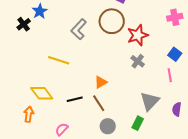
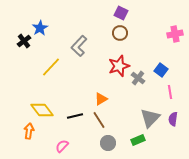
brown circle: (112, 21) -> (120, 33), moved, size x0.6
red star: (138, 35) -> (119, 66), moved
blue square: (175, 54) -> (161, 70), moved
yellow line: (59, 60) -> (51, 67), moved, turned -65
purple semicircle: (177, 109) -> (173, 119), moved
green rectangle: (138, 123) -> (138, 140), turned 40

